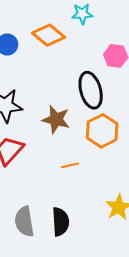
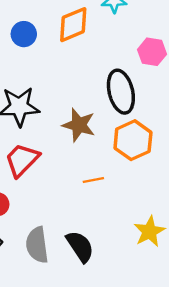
orange diamond: (49, 35) -> (73, 25), turned -64
black semicircle: (61, 222) -> (80, 246), turned -32

